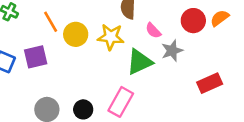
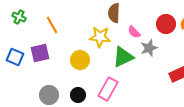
yellow circle: (76, 34) -> (80, 60), moved

